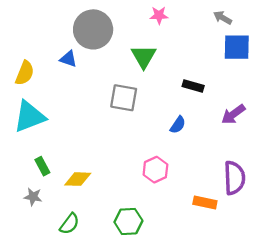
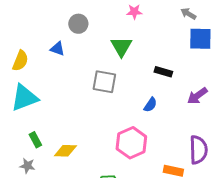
gray circle: (93, 29) -> (78, 24), size x0.6
pink hexagon: (155, 170) -> (131, 143), size x1.4

